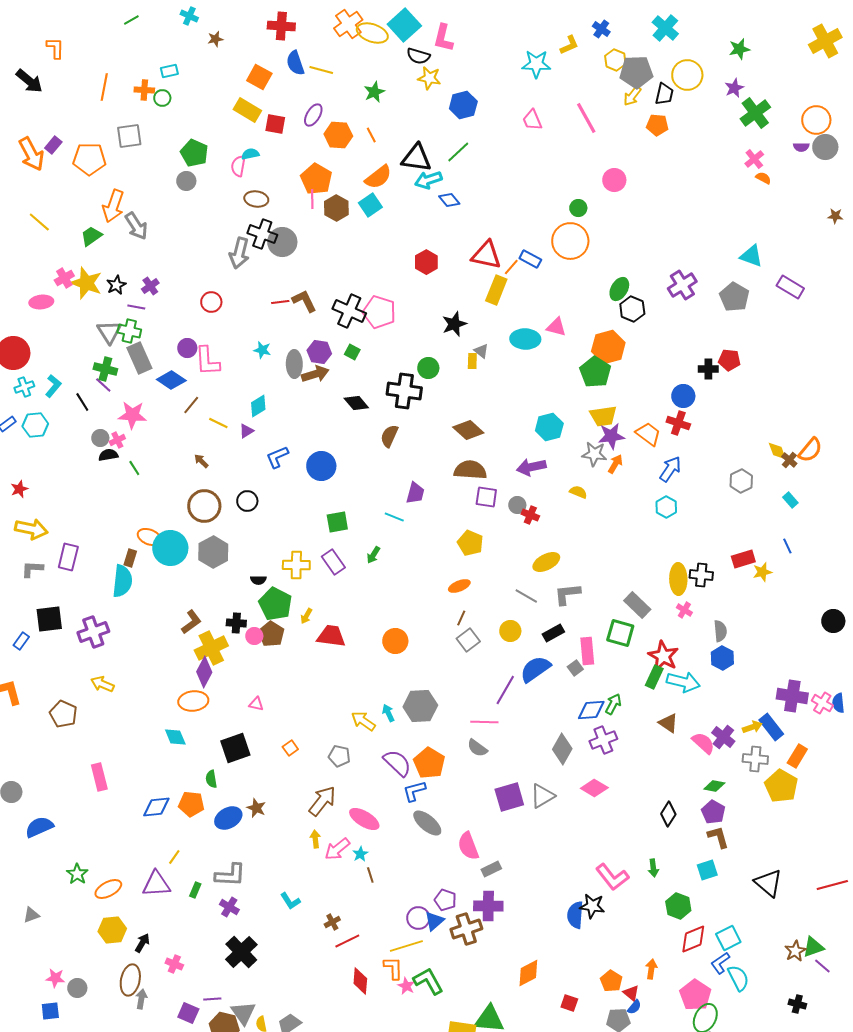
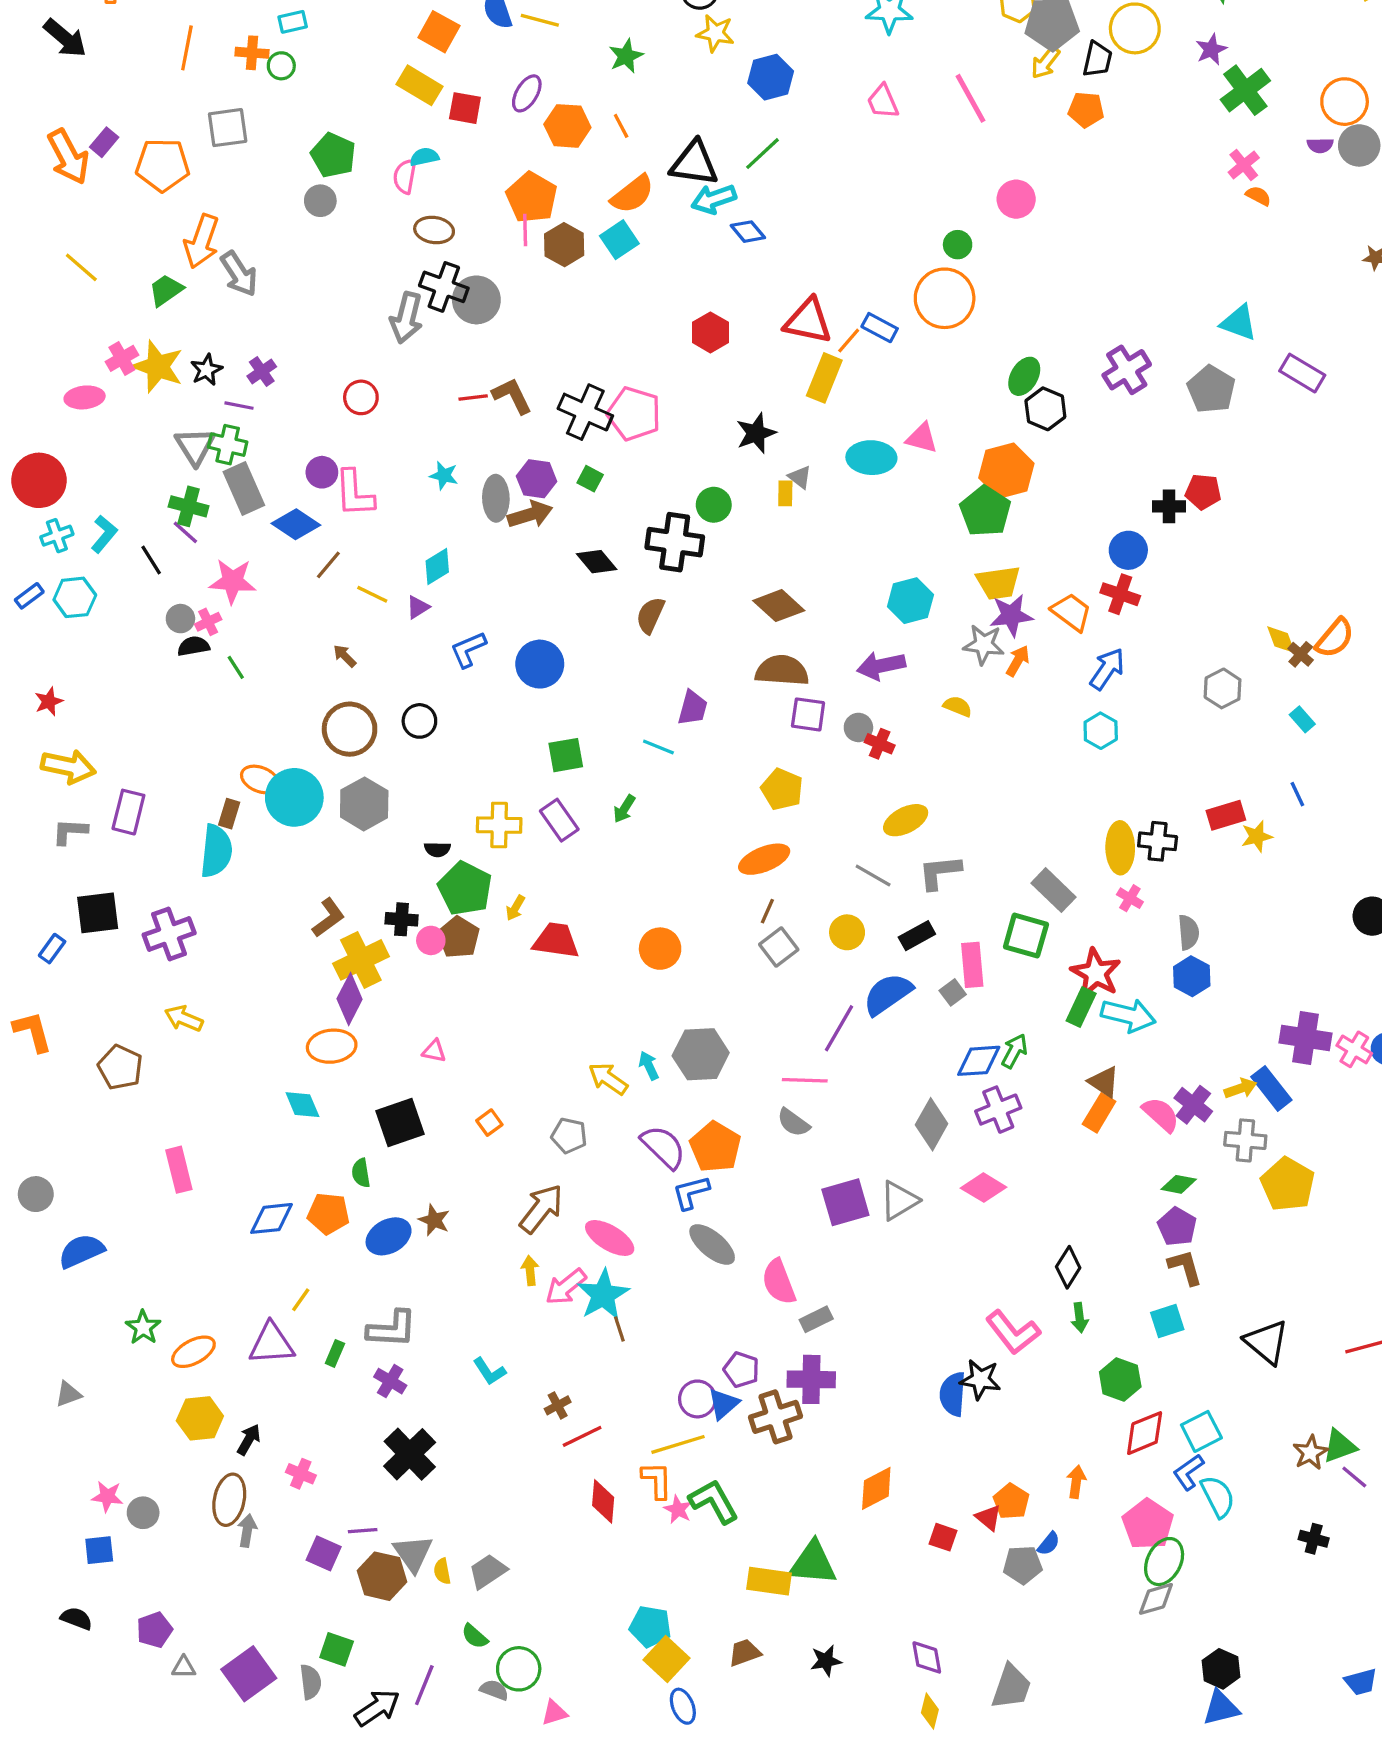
orange ellipse: (459, 586) -> (764, 859), size x1.4
orange rectangle: (797, 756) -> (1099, 1113), moved
black diamond: (668, 814) -> (1068, 1267), moved
cyan star: (360, 854) -> (603, 1295), size x2.0
red triangle: (631, 993) -> (988, 1518), moved

